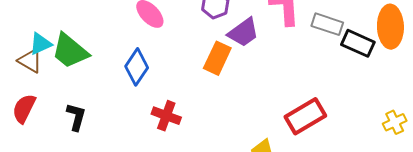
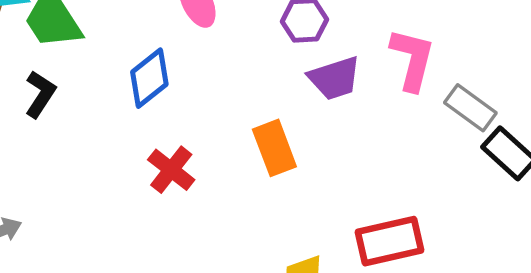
orange rectangle: (217, 58) -> (274, 148), moved, turned -64
black L-shape: (76, 117) -> (40, 94), moved

